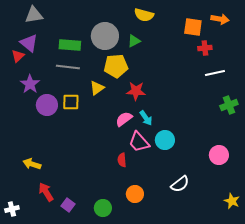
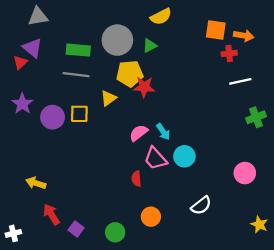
yellow semicircle: (144, 15) -> (161, 17), turned -42
orange arrow: (220, 19) -> (244, 36), moved
purple star: (30, 84) -> (22, 104), moved
red star: (136, 91) -> (144, 87), moved

